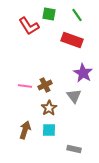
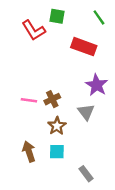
green line: (77, 15) -> (99, 17), moved
brown arrow: (25, 130) -> (29, 152), turned -36
gray rectangle: (74, 149) -> (86, 174), turned 40

